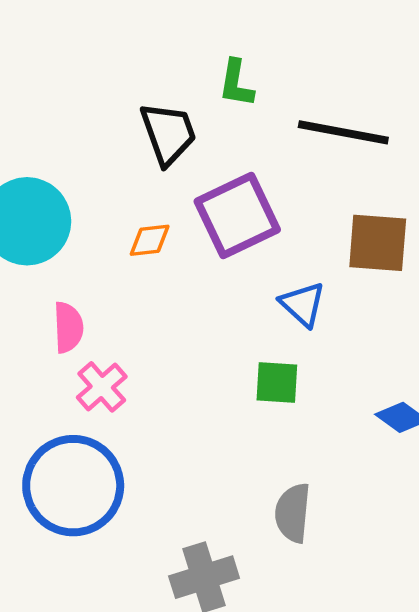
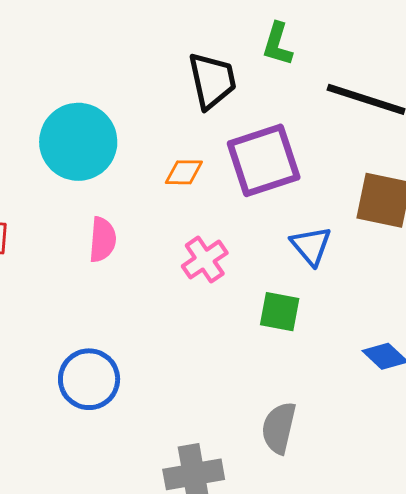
pink cross: (102, 387) -> (205, 260), moved
blue circle: (73, 486) -> (89, 379), size x0.7

